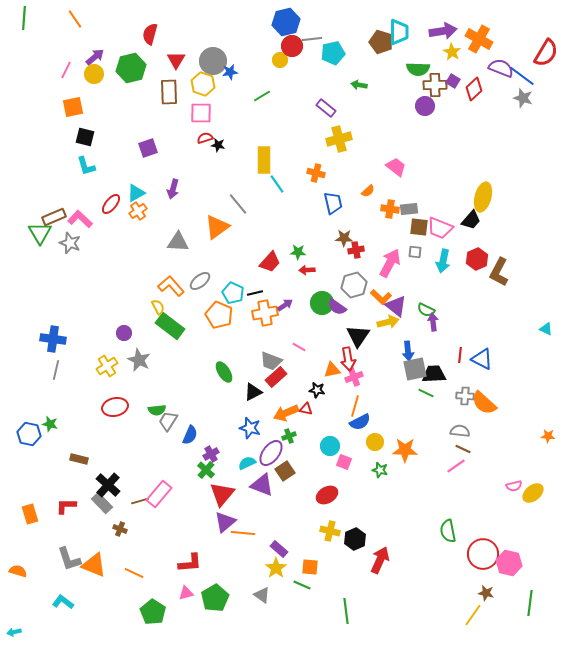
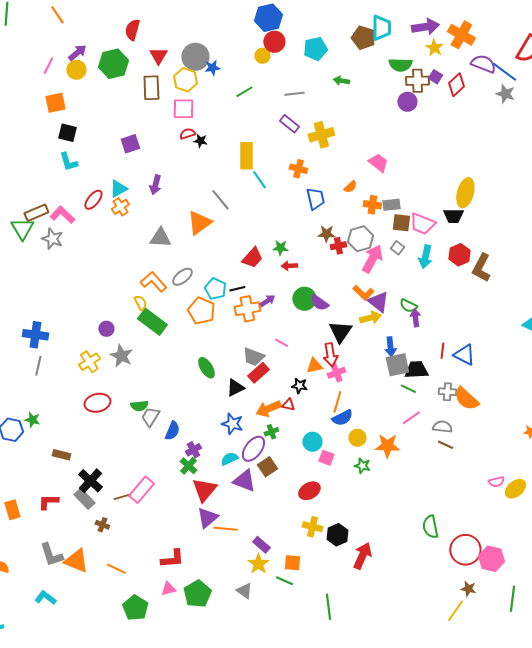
gray line: (312, 39) -> (294, 94), moved
purple rectangle: (326, 108) -> (289, 124), moved
black trapezoid: (471, 220) -> (453, 216), turned 50
gray square: (415, 252) -> (397, 248), turned 32
gray hexagon: (354, 285) -> (360, 239), moved
pink line: (456, 466) -> (411, 418), moved

